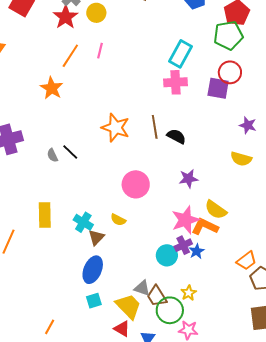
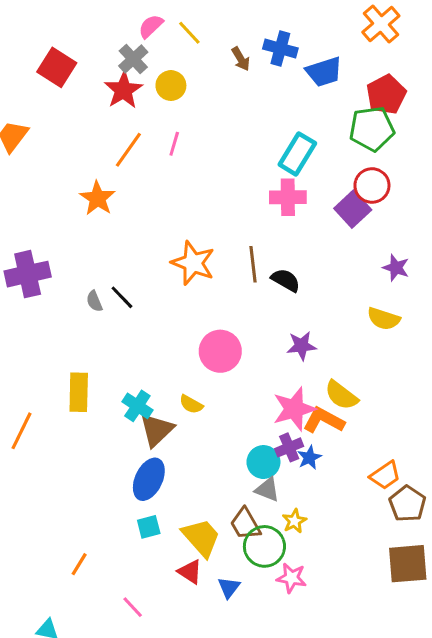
purple square: (218, 88) -> (353, 209), turned 35
brown triangle: (96, 237) -> (157, 430), size x1.4
gray triangle: (142, 288) -> (267, 490), moved

